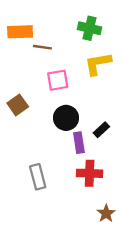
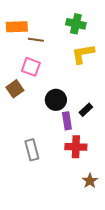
pink square: (58, 80) -> (31, 67), moved, turned 30

